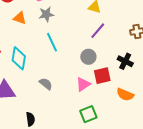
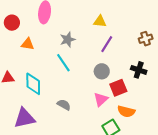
gray star: (46, 14) -> (68, 40), moved
orange semicircle: (125, 95) -> (126, 111), moved

